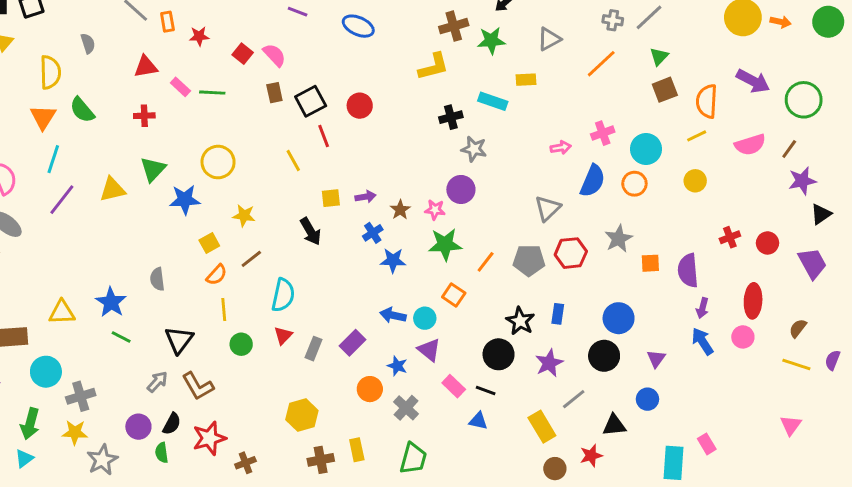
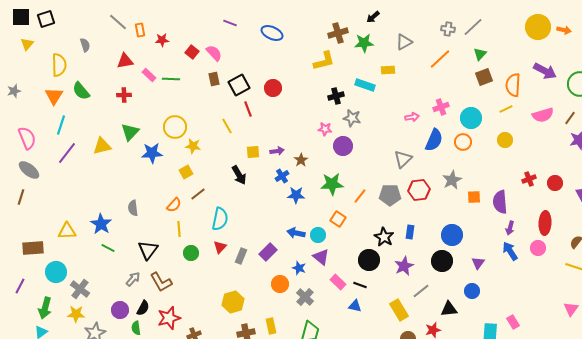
pink star: (435, 210) -> (325, 129), moved
yellow star: (244, 216) -> (193, 146), moved
yellow square: (209, 243) -> (186, 172), moved
gray cross: (81, 396) -> (80, 289), turned -36

